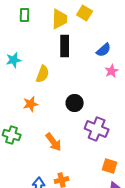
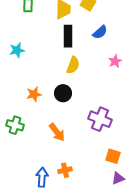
blue semicircle: (104, 50) -> (100, 32), moved
yellow semicircle: (43, 74) -> (73, 65), moved
black circle: (75, 103) -> (63, 93), moved

